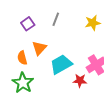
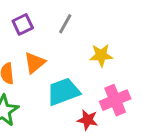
yellow star: (93, 23) -> (101, 55), moved

